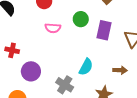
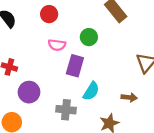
purple rectangle: (104, 30) -> (75, 66), moved
gray cross: (65, 85) -> (66, 110), turned -30

